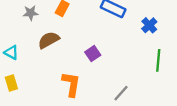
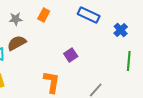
brown semicircle: (49, 40) -> (17, 43), moved

